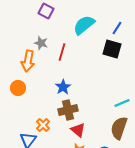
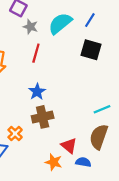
blue line: (117, 28) -> (90, 20), moved
gray star: (41, 43) -> (30, 27), moved
red triangle: (78, 130) -> (69, 146), moved

